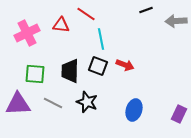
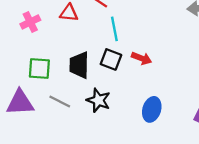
pink cross: (27, 33) -> (30, 22), size x0.7

